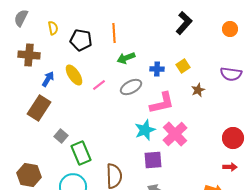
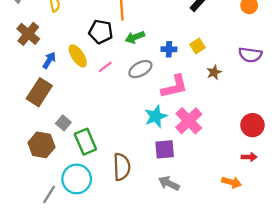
black pentagon: (81, 40) -> (101, 32), moved
brown cross: (29, 55) -> (28, 34), turned 35
brown hexagon: (29, 175) -> (41, 145), moved

